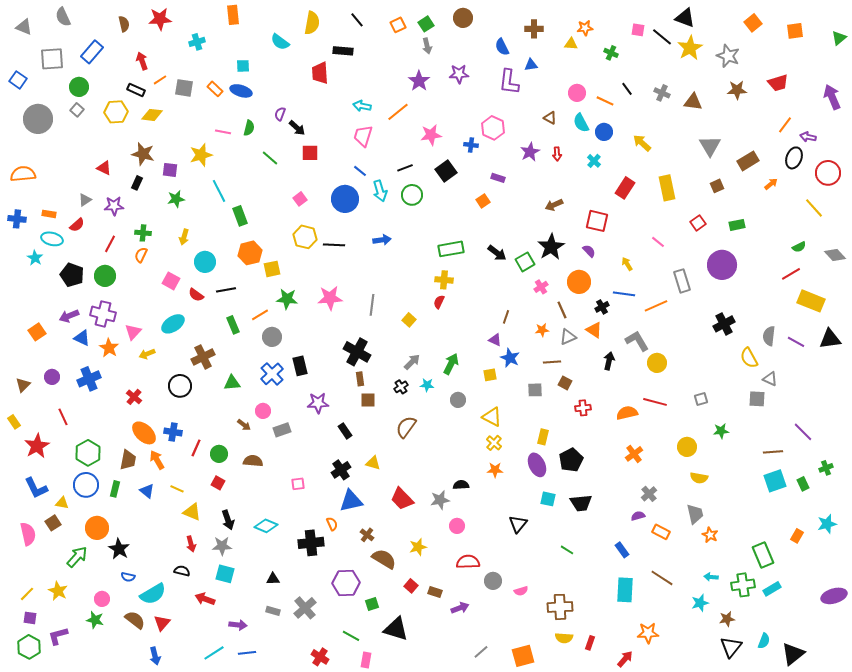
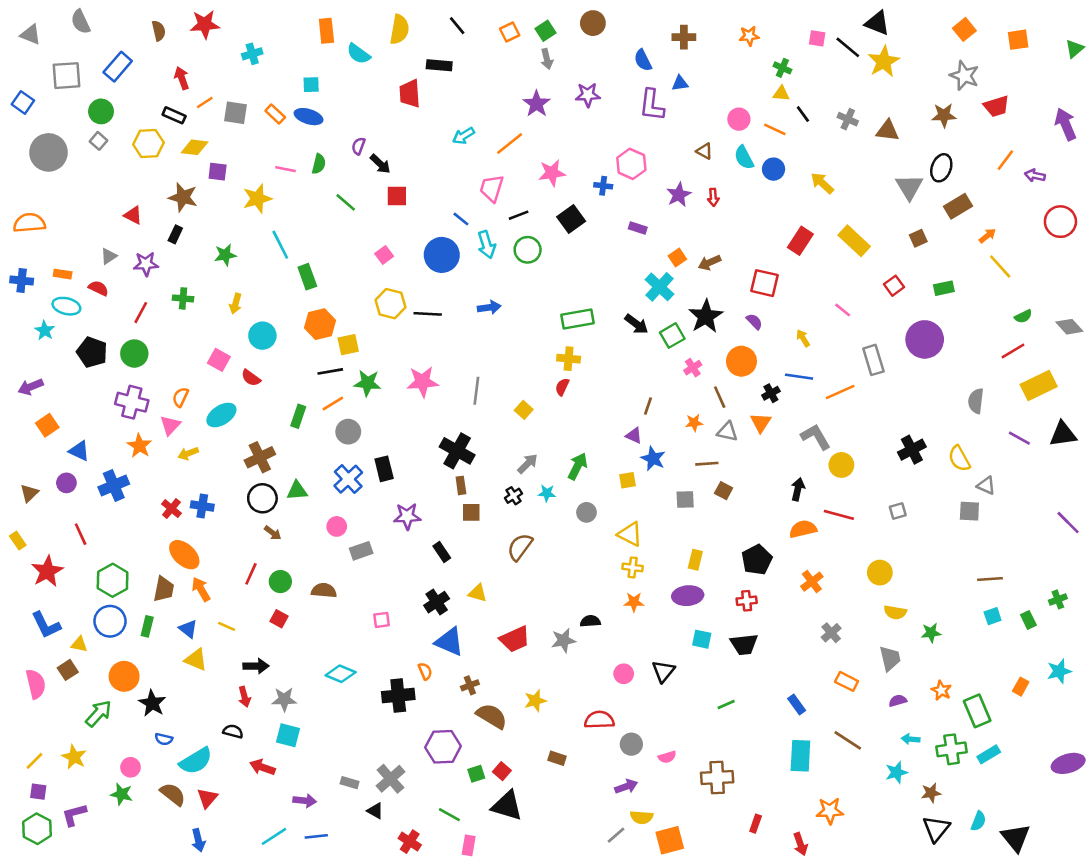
orange rectangle: (233, 15) -> (326, 31), moved
yellow triangle: (571, 44) -> (781, 94), moved
gray star: (728, 56) -> (964, 76), moved
cyan arrow: (362, 106) -> (464, 136), turned -42
pink trapezoid: (363, 136) -> (492, 188), moved
black ellipse: (794, 158) -> (941, 168), moved
cyan cross: (594, 161) -> (660, 287), moved, size x1.6
purple square: (170, 170) -> (218, 172), moved
yellow rectangle: (667, 188) -> (854, 241), turned -35
orange square: (483, 201) -> (677, 257), moved
yellow line: (814, 208) -> (1000, 266), moved
red semicircle: (77, 225) -> (98, 288), turned -112
orange semicircle: (141, 255) -> (180, 397), moved
black line: (226, 290) -> (330, 371), moved
yellow rectangle: (811, 301) -> (1039, 386), turned -48
purple arrow: (69, 316) -> (31, 387), moved
black cross: (724, 324) -> (912, 450), moved
green rectangle: (233, 325) -> (298, 416), turned 42
orange triangle: (594, 330) -> (761, 423), turned 30
gray semicircle: (769, 336) -> (976, 401), moved
gray triangle: (568, 337) -> (727, 432), turned 36
blue triangle: (82, 338) -> (79, 451), moved
black arrow: (609, 361) -> (798, 489), moved
black circle: (180, 386) -> (262, 498), moved
red cross: (583, 408) -> (747, 601), moved
brown arrow: (244, 425) -> (273, 533), moved
green star: (721, 431) -> (931, 633), moved
blue cross: (173, 432) -> (202, 506), moved
purple line: (803, 432) -> (1068, 523), moved
yellow cross: (494, 443) -> (633, 567), turned -35
black pentagon: (571, 460) -> (757, 560), moved
purple ellipse: (537, 465) -> (688, 596), turned -70
cyan square: (775, 481) -> (993, 616), size x0.6
red trapezoid: (402, 499) -> (515, 639), turned -70
blue triangle: (351, 501) -> (449, 642), turned 35
yellow triangle: (192, 512) -> (196, 660), moved
purple semicircle: (638, 516) -> (898, 701), moved
black arrow: (228, 520) -> (256, 666), moved, turned -72
pink circle: (457, 526) -> (624, 674), moved
brown cross: (367, 535) -> (470, 685), turned 32
orange star: (710, 535) -> (941, 690), moved
green line: (567, 550) -> (726, 704), turned -56
black triangle: (273, 579) -> (375, 811), moved, turned 32
red square: (411, 586) -> (502, 771), moved
purple arrow: (460, 608) -> (626, 786), moved
yellow semicircle: (564, 638) -> (642, 817), moved
black triangle: (793, 654) -> (1016, 838), turned -30
red arrow: (625, 659) -> (800, 844), turned 120

